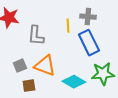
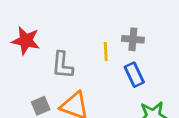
blue rectangle: (89, 43) -> (134, 75), size x0.7

